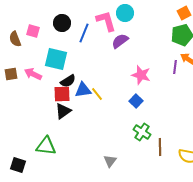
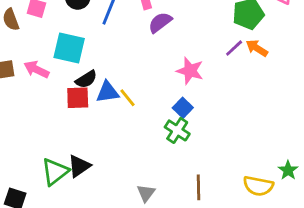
purple line: (175, 67) -> (234, 48), moved, turned 40
black triangle: (63, 111) -> (79, 166), moved
green cross: (142, 132) -> (177, 130), moved
green triangle: (46, 146) -> (55, 172), turned -45
brown line: (160, 147) -> (198, 187), moved

